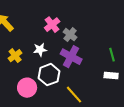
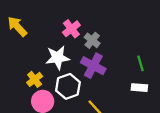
white star: (40, 50) -> (58, 58), size x1.5
yellow cross: (15, 56) -> (35, 79), moved

